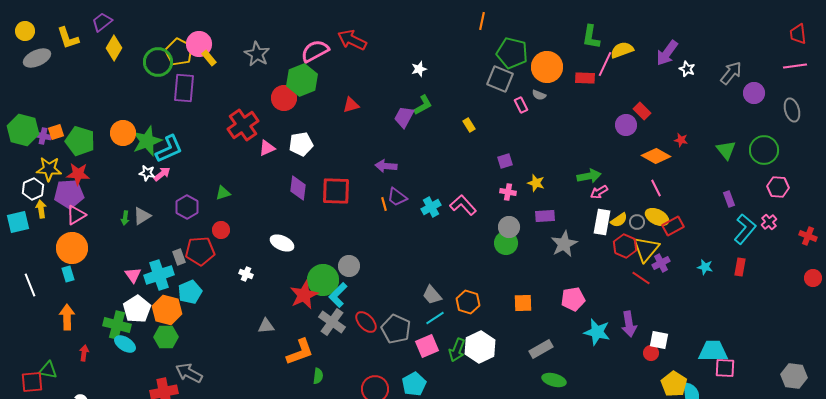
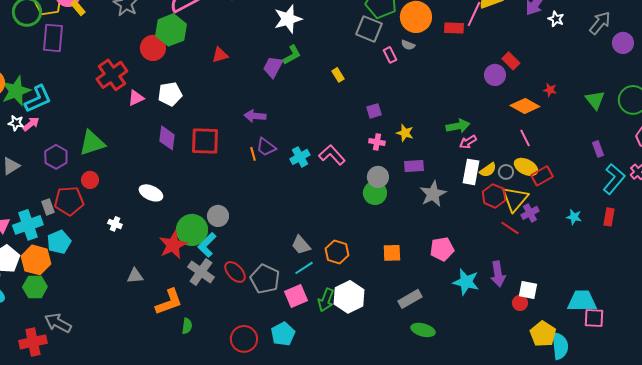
white star: (419, 69) -> (288, 19), size x1.8
green triangle: (223, 193) -> (92, 143), size x1.8

